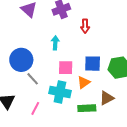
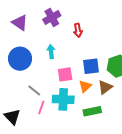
blue circle: (21, 60) -> (20, 59), moved
brown triangle: (107, 98) -> (105, 87), moved
pink line: (35, 108) -> (41, 108), moved

